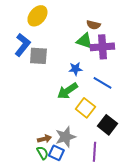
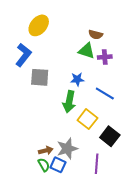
purple cross: (102, 47) -> (105, 57), size x0.6
gray square: (38, 56) -> (40, 77), moved
green arrow: (67, 91) -> (69, 102), turned -45

